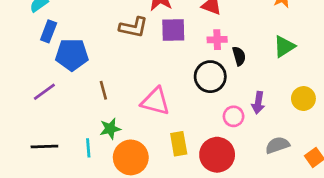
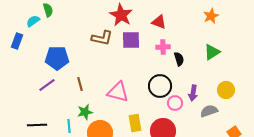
blue rectangle: (49, 31) -> (17, 41), moved
black circle: (210, 77) -> (160, 86), moved
purple line: (44, 92) -> (47, 85), moved
gray semicircle: (277, 145) -> (209, 111), moved

